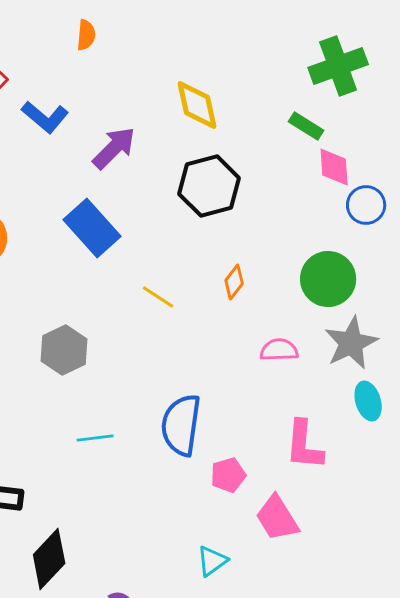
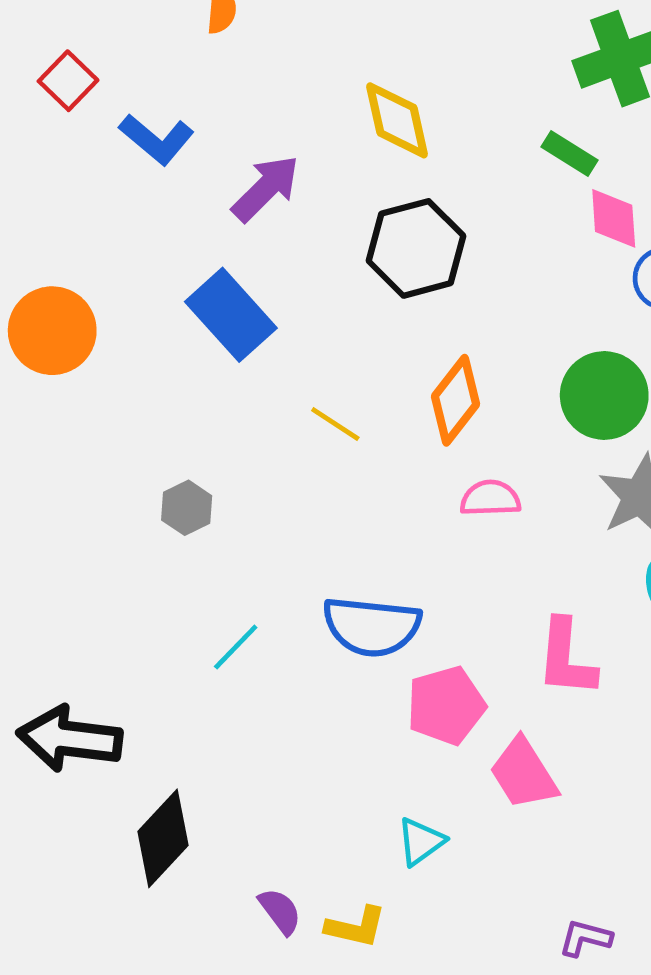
orange diamond: (234, 282) -> (456, 400), size x1.6
gray hexagon: (64, 350) -> (187, 508), size x0.7
pink semicircle: (279, 350) -> (490, 498), moved
blue semicircle: (181, 425) -> (372, 626), turned -92
cyan line: (95, 438) -> (236, 647), turned -39
pink pentagon: (228, 475) -> (446, 706), size x1.4

